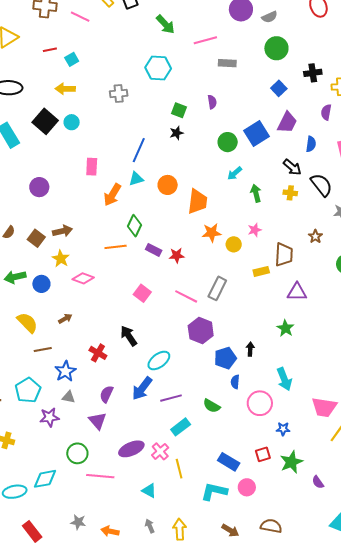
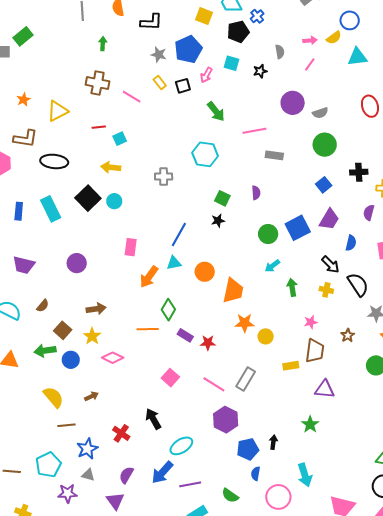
pink star: (255, 230) -> (311, 322), moved
brown square: (36, 238) -> (63, 330), moved

